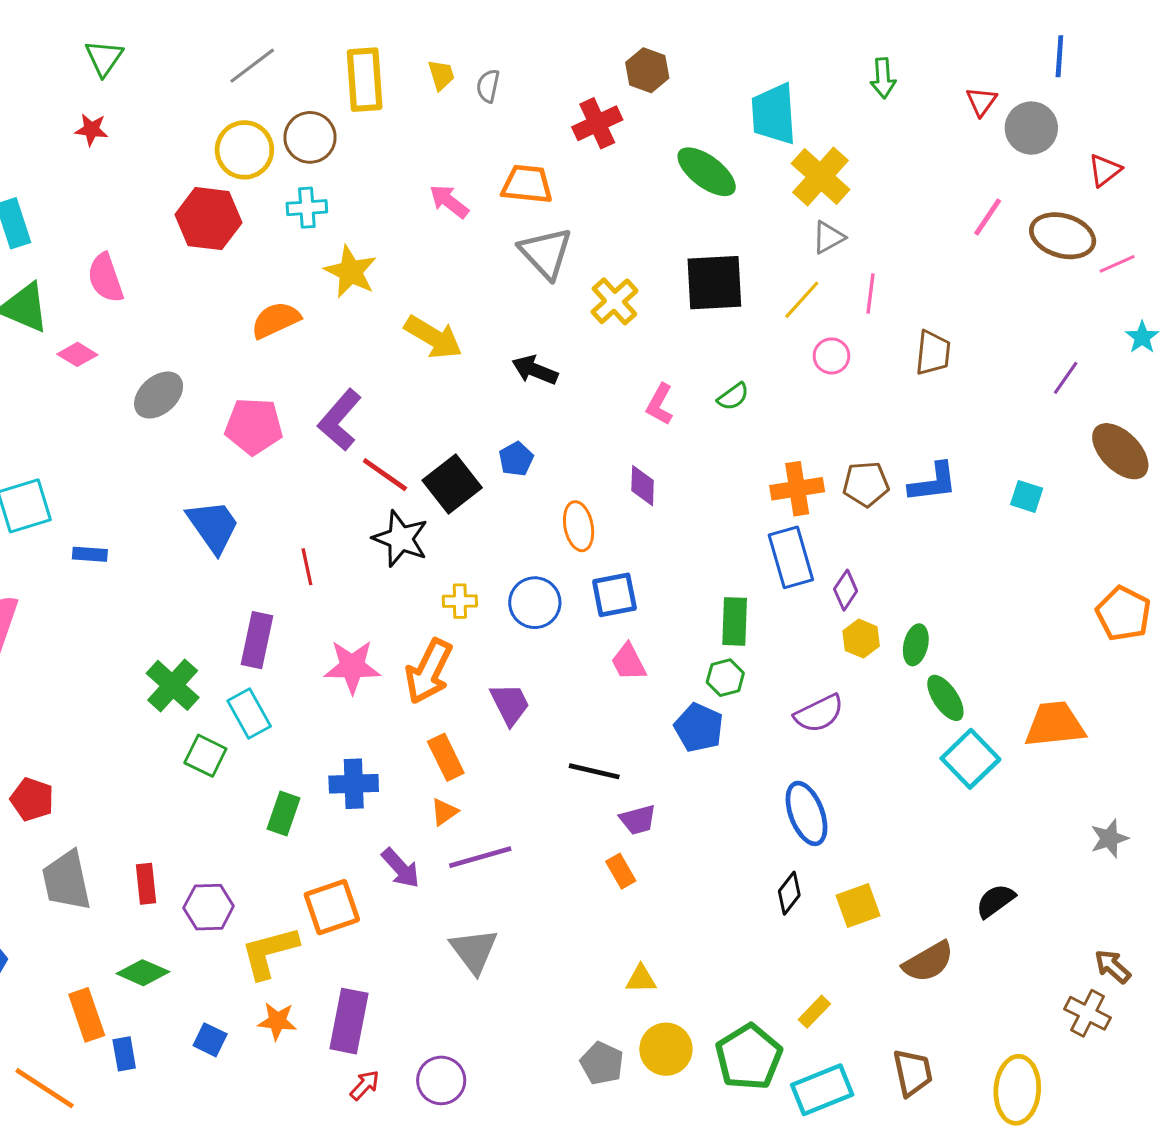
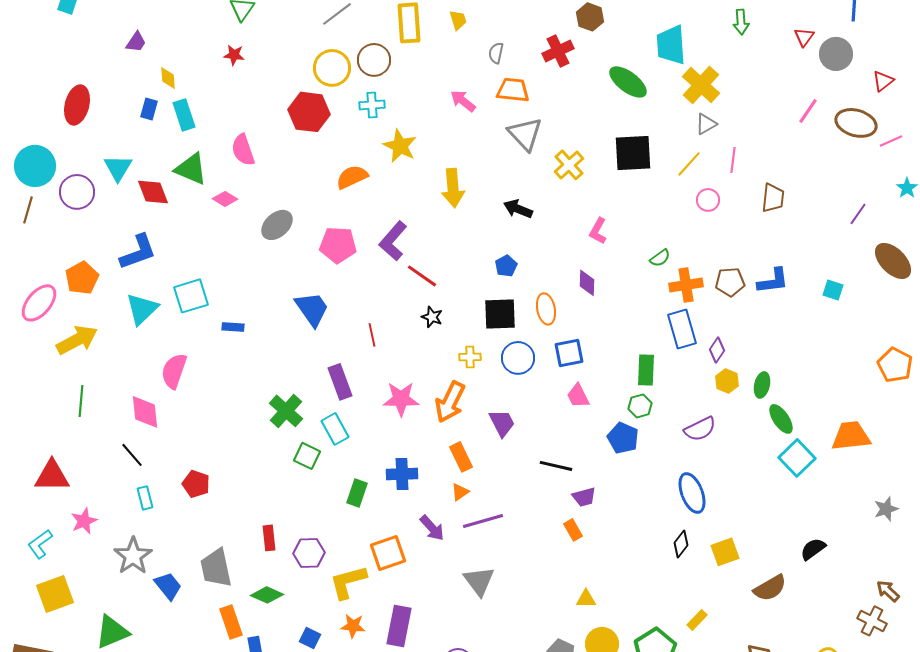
gray semicircle: (488, 86) -> (496, 53), moved
yellow arrow: (433, 337) -> (453, 188), turned 54
green semicircle: (733, 397) -> (660, 258), moved
black square: (452, 484) -> (500, 314), moved, turned 36
black star: (401, 539) -> (432, 317), size x0.6
purple rectangle: (257, 640) -> (340, 382), turned -32
gray trapezoid: (66, 881) -> (216, 568), moved

